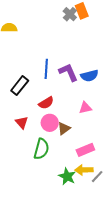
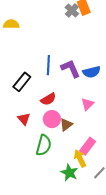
pink triangle: (85, 108) -> (87, 104), turned -32
pink rectangle: (85, 150) -> (88, 146), turned -30
yellow arrow: (84, 170) -> (80, 158), moved, turned 66

